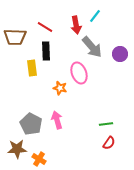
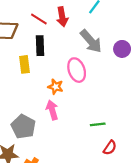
red arrow: (76, 25) -> (62, 17), moved
pink arrow: (57, 120) -> (52, 110), moved
green line: (106, 124) -> (98, 124), moved

